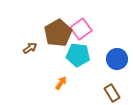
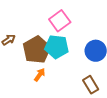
brown pentagon: (58, 33) -> (37, 50), moved

